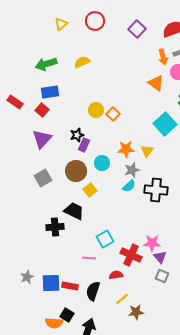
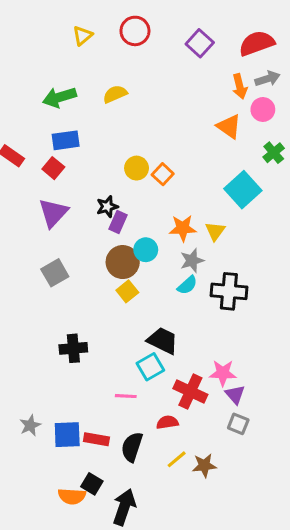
brown circle: (76, 171) -> (123, 262), moved
black trapezoid: (74, 211) -> (163, 341), moved
brown star: (136, 312) -> (204, 465), moved

